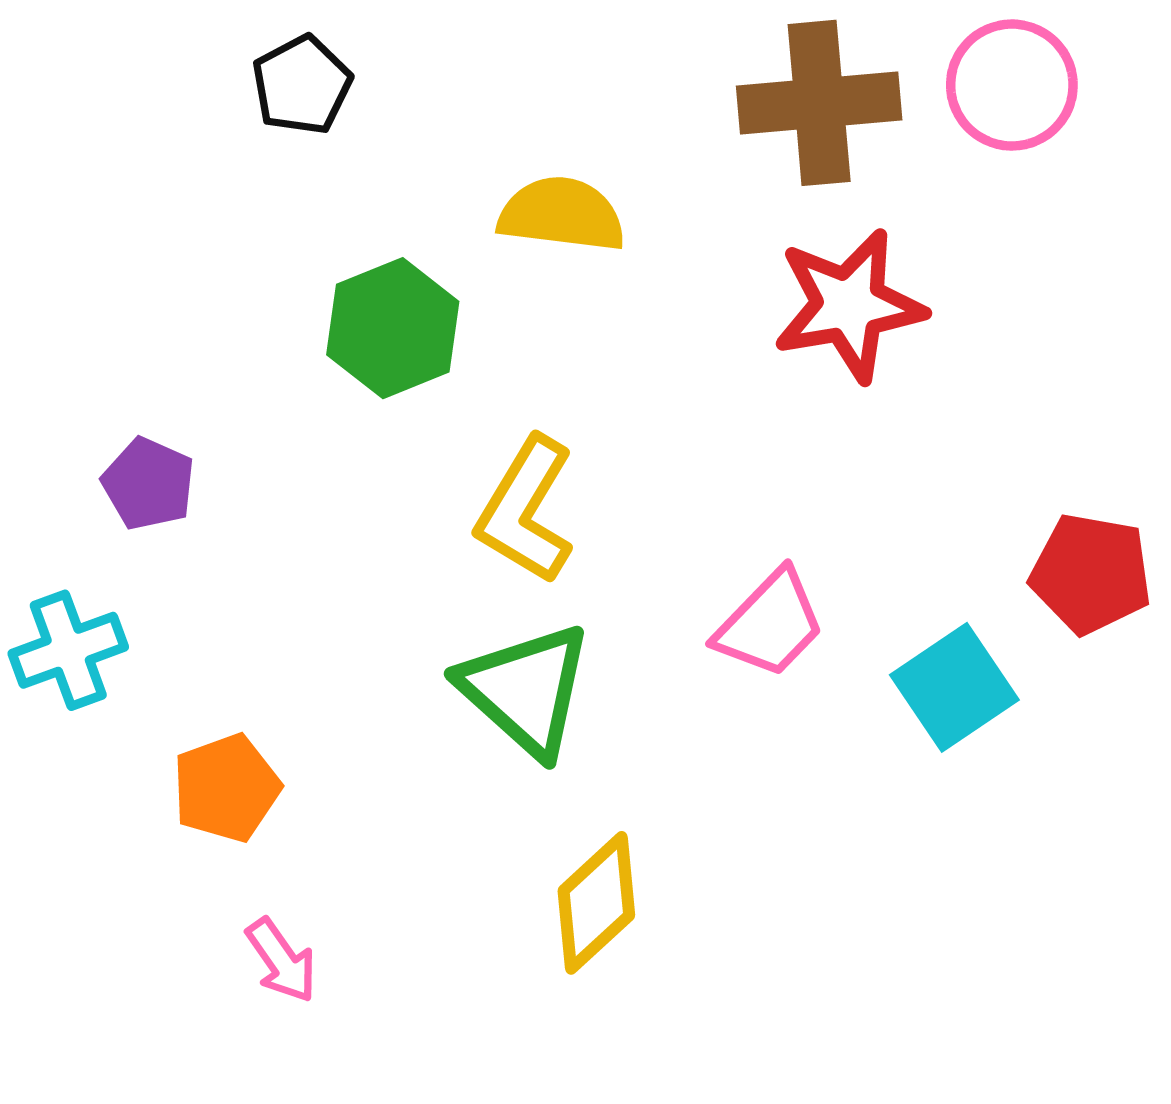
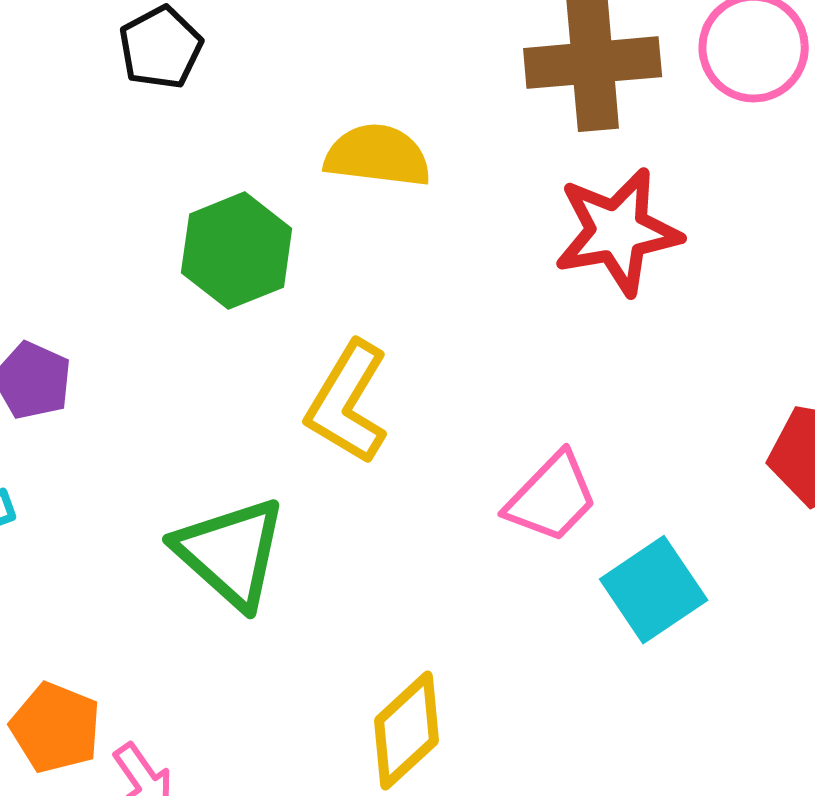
cyan square: (954, 687) -> (654, 590), moved
green triangle: (526, 690) -> (231, 553), moved
orange pentagon: (226, 788) -> (56, 728), moved, turned -30

